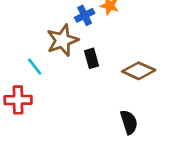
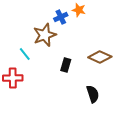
black rectangle: (92, 58) -> (66, 65), moved, turned 32

